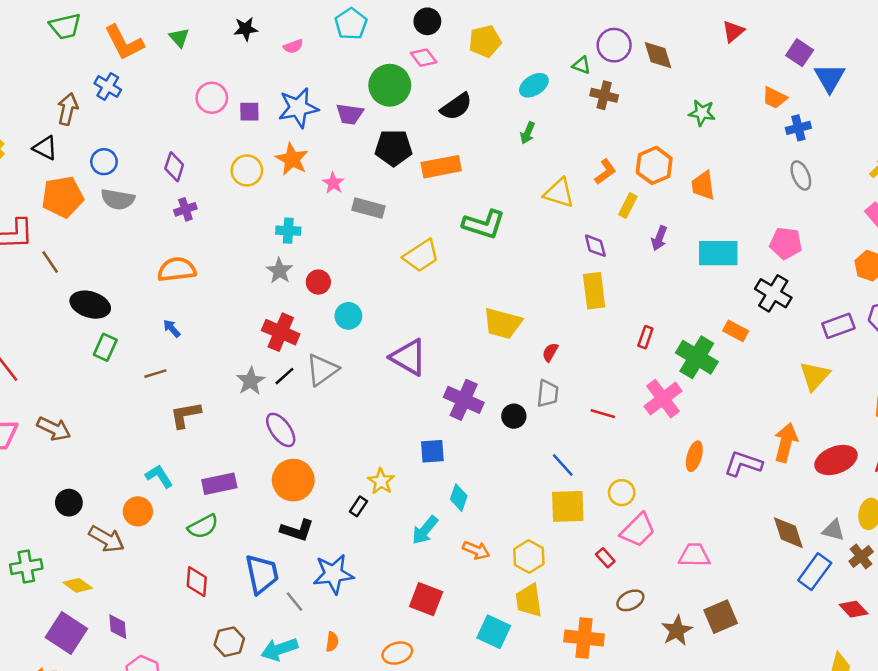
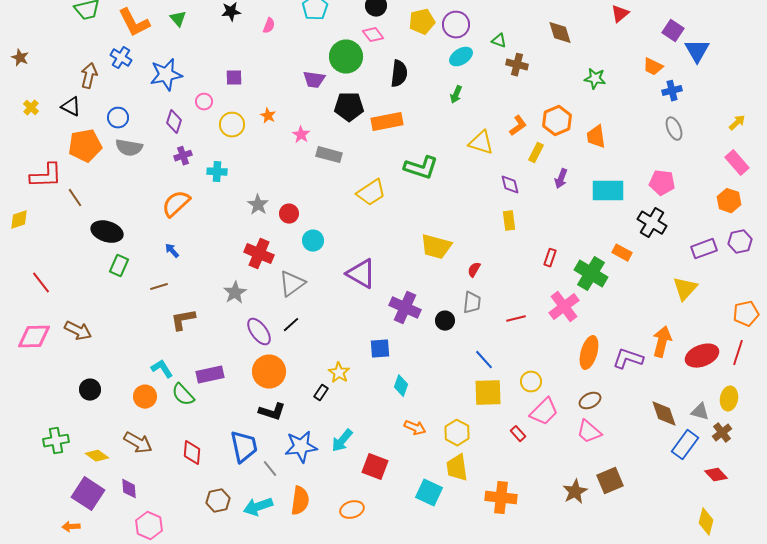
purple circle: (614, 45) -> (456, 25), moved
pink semicircle: (293, 46) -> (269, 26), turned -49
pink circle: (212, 98) -> (204, 102), moved, size x0.7
black semicircle: (456, 107) -> (399, 74), turned -48
blue star: (298, 108) -> (166, 75), moved
orange star: (292, 159) -> (268, 116), size x0.6
cyan cross: (288, 231) -> (217, 172), moved
orange semicircle: (177, 269) -> (176, 204), turned -36
yellow rectangle: (594, 291) -> (509, 221), size x0.7
black line: (284, 376) -> (291, 325), moved
red line: (603, 414) -> (516, 319), turned -30
orange ellipse: (694, 456) -> (589, 353), size x1.4
green semicircle: (203, 526) -> (183, 395), moved, turned 75
cyan arrow: (425, 530) -> (342, 441), moved
brown arrow: (106, 539) -> (138, 443), moved
pink trapezoid: (694, 555) -> (589, 432), turned -140
brown ellipse: (630, 600) -> (590, 401), moved
orange semicircle: (332, 642) -> (300, 501), size x1.8

